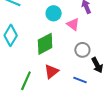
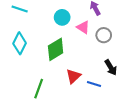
gray circle: (82, 50) -> (104, 35), moved
red triangle: (51, 71) -> (73, 76), moved

